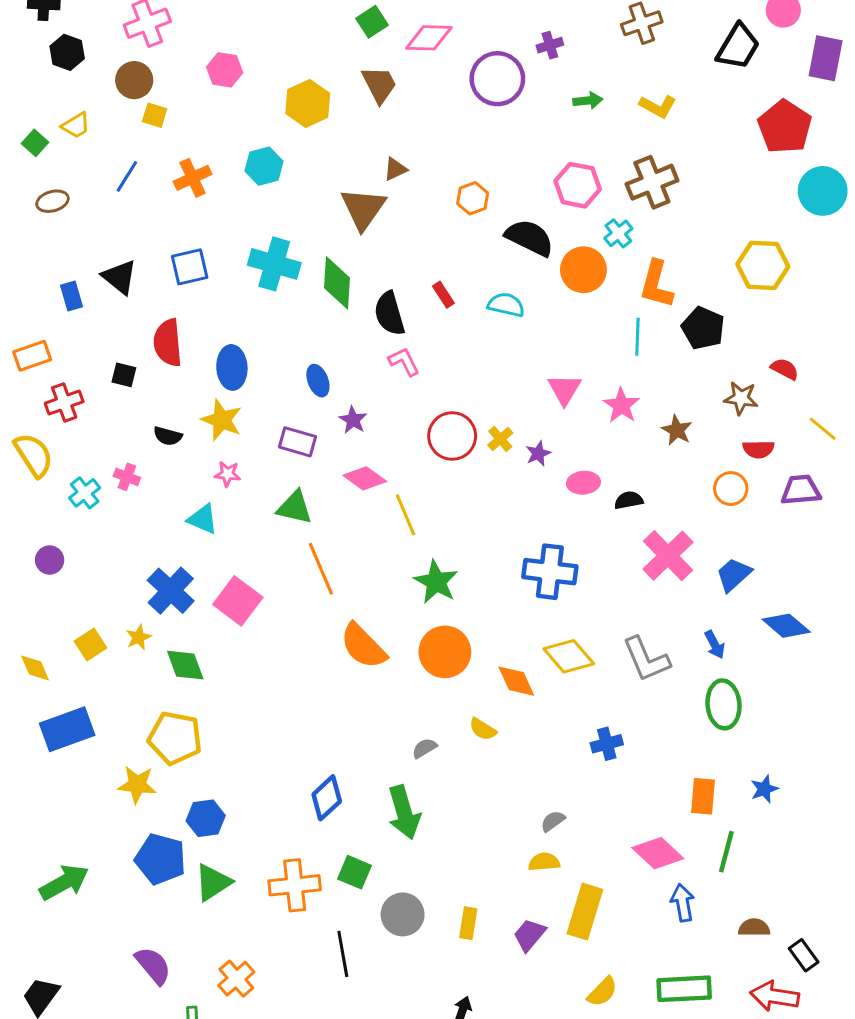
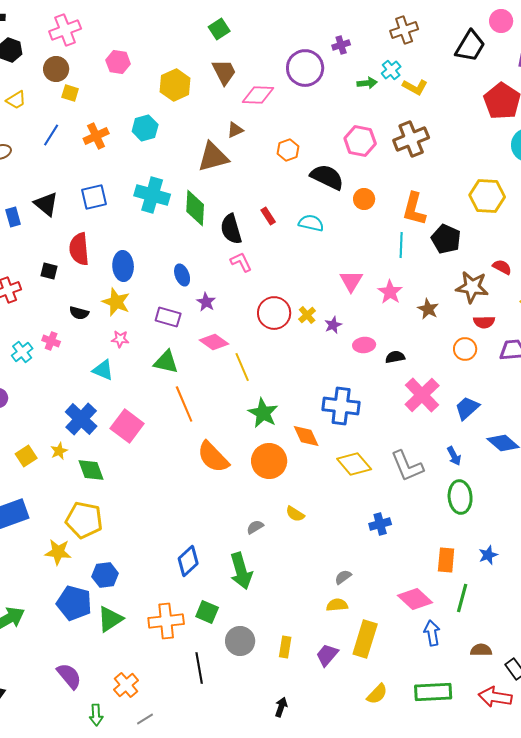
pink diamond: (429, 38) -> (258, 95), moved
brown triangle: (363, 208) -> (213, 157), turned 40
cyan cross: (618, 233) -> (391, 70), moved
orange circle: (583, 270) -> (364, 199), size x0.7
brown star: (741, 398) -> (472, 287), size x1.4
orange diamond: (516, 681) -> (306, 436), moved

